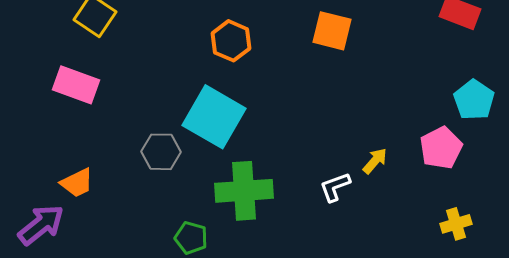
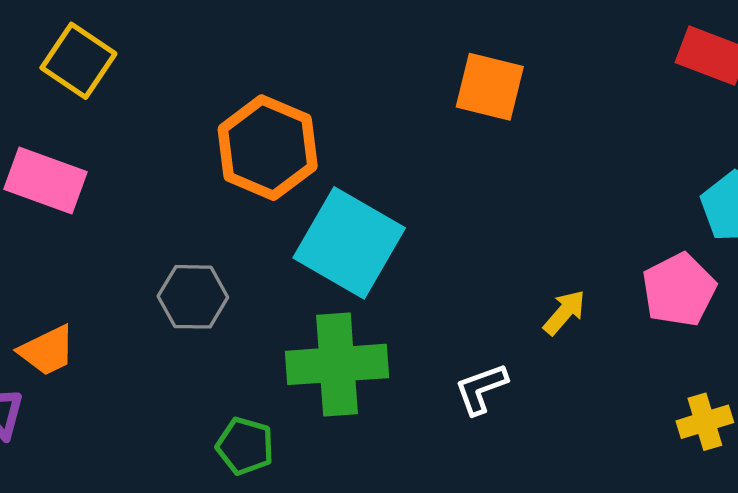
orange hexagon: (231, 41) -> (268, 148), moved, size x1.4
cyan square: (214, 117) -> (349, 243), moved
white L-shape: (335, 187) -> (481, 389), moved

